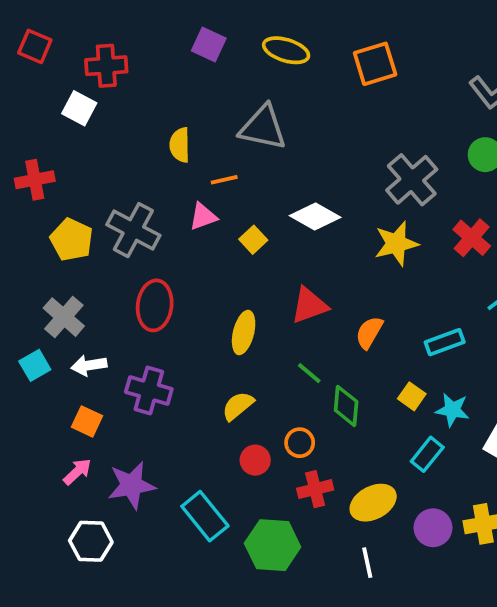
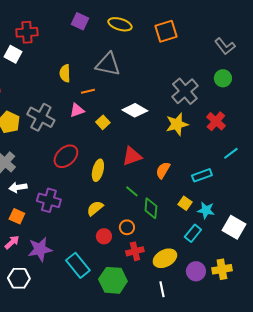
red ellipse: (155, 305) -> (66, 156), moved, turned 40

